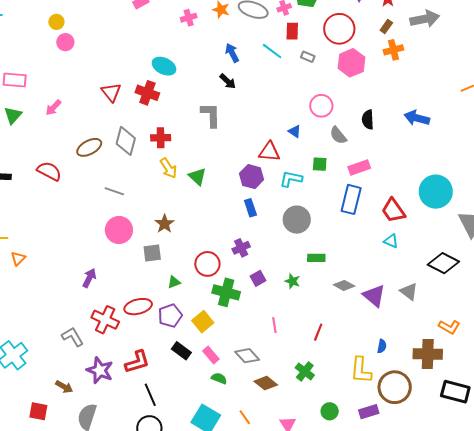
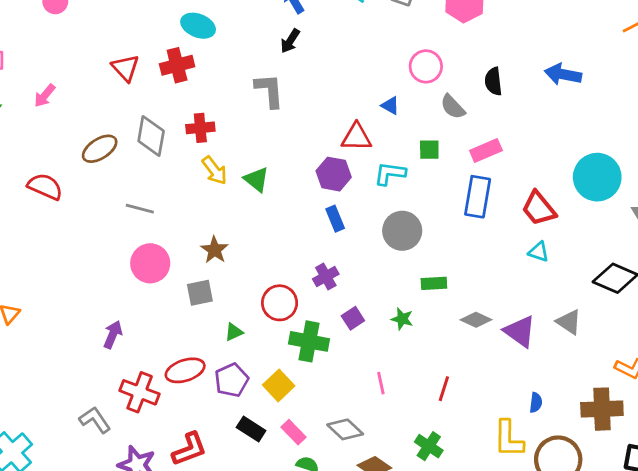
black arrow: (228, 81) -> (290, 41), turned 84
red cross: (147, 93) -> (177, 65), turned -30

